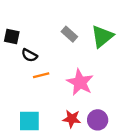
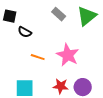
orange line: (41, 75) -> (38, 57), moved, turned 32

